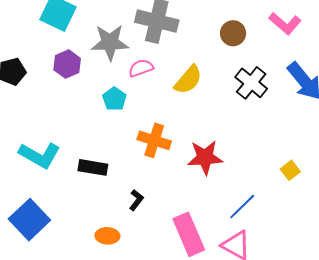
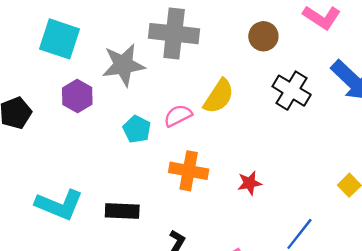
pink semicircle: (141, 68) -> (178, 116), moved
red star: (205, 157) -> (249, 183), size x0.6

